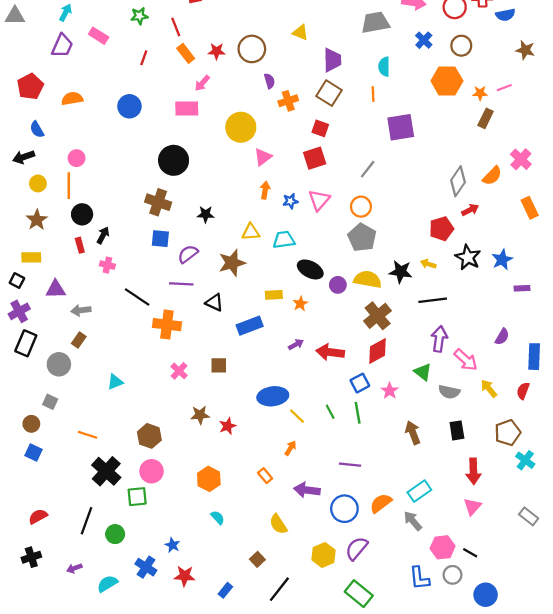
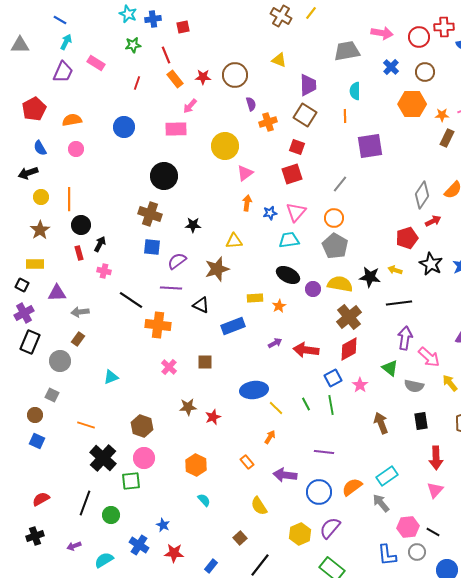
pink circle: (77, 158) -> (76, 149), moved
cyan trapezoid: (284, 240) -> (289, 240), moved

